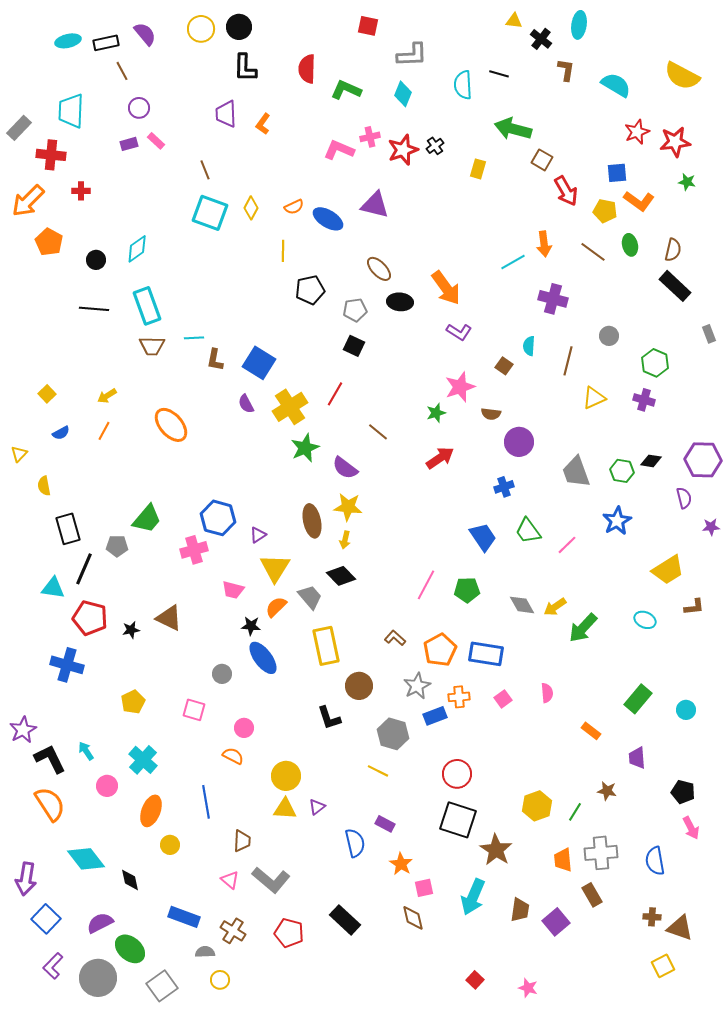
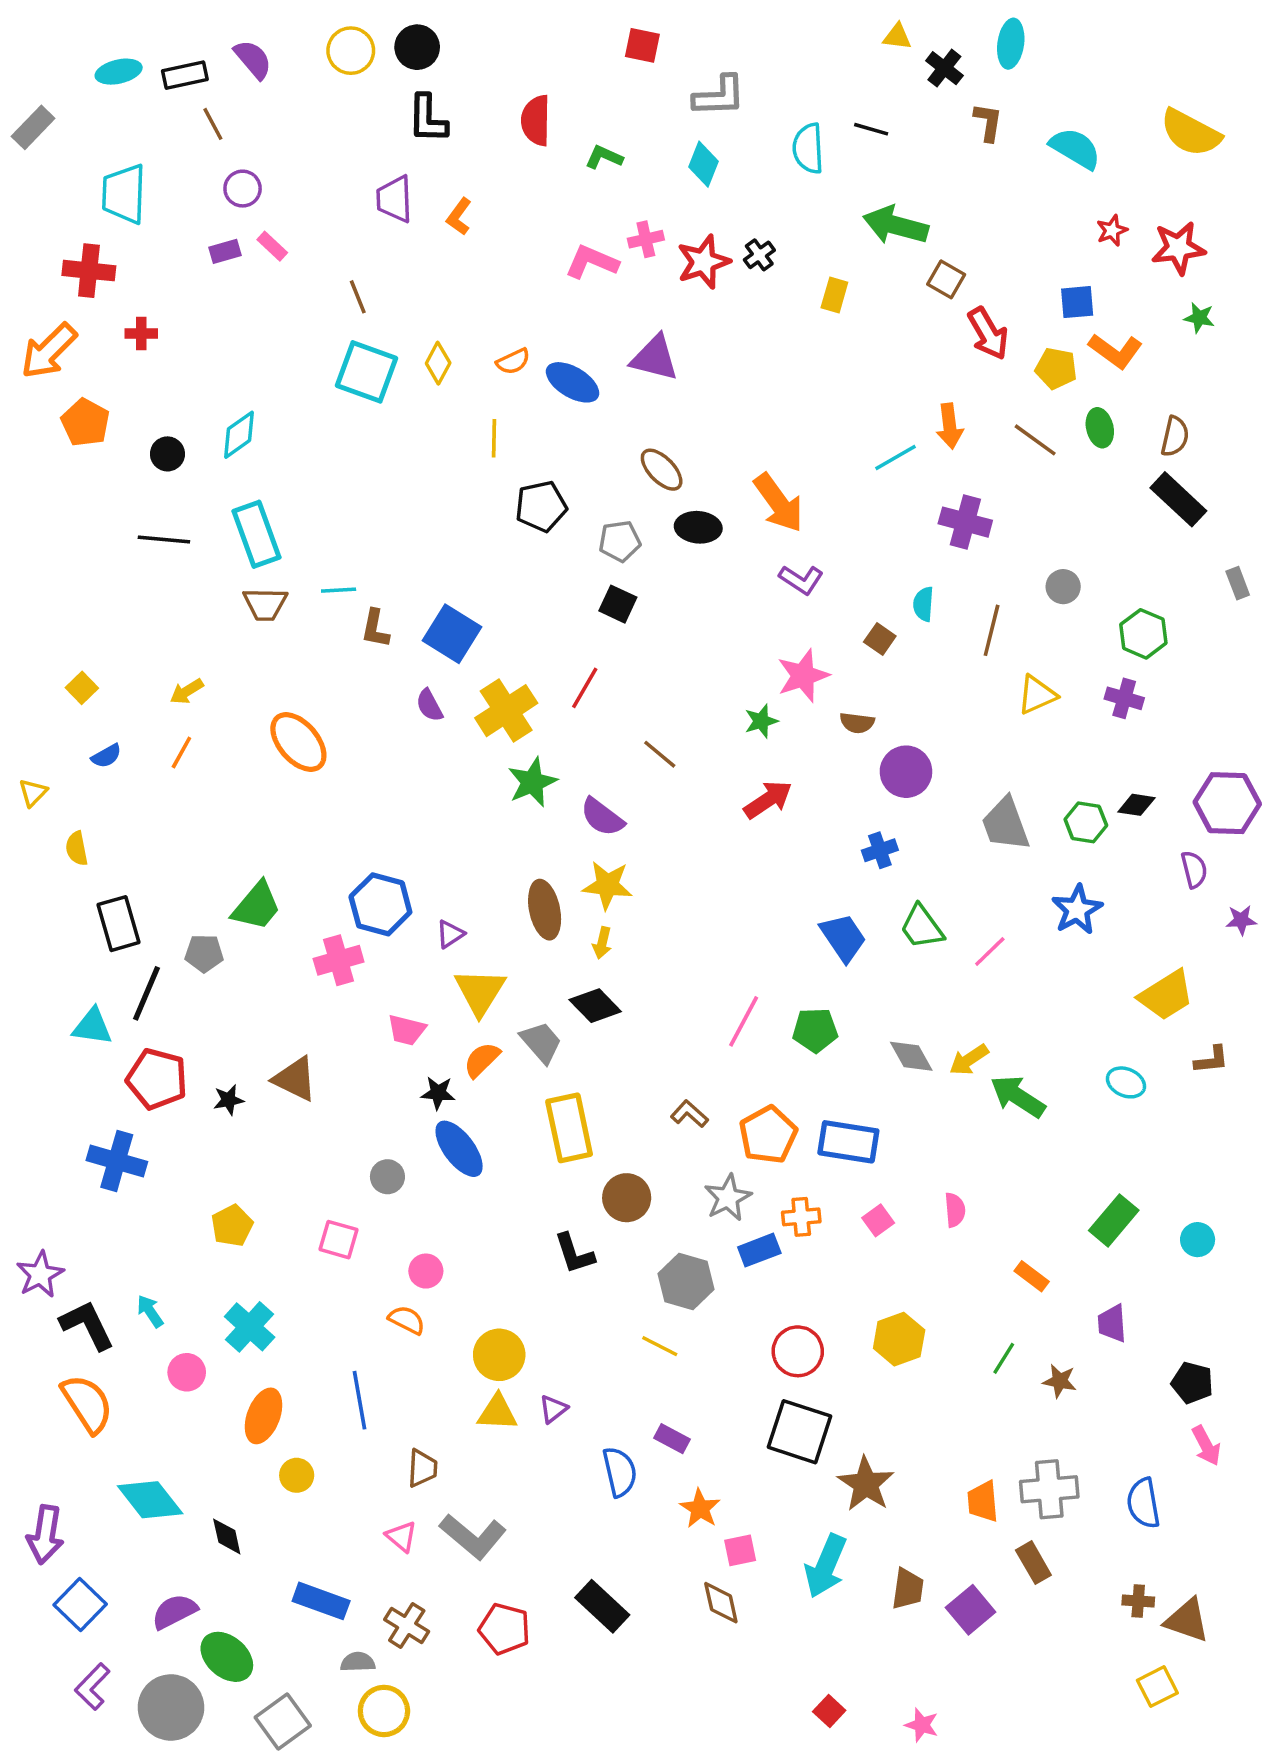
green L-shape: (346, 90) -> (604, 157), size x0.7
gray rectangle: (19, 128) -> (33, 127), moved
red star: (637, 132) -> (1112, 230), size x0.7
green arrow: (583, 628) -> (1018, 1096), turned 80
yellow hexagon: (537, 806) -> (899, 1339), moved
green line: (575, 812) -> (1004, 1358), moved
yellow circle: (220, 980) -> (384, 1711), size x1.5

